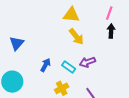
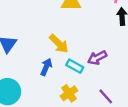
yellow arrow: (76, 37) -> (59, 44), moved

